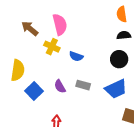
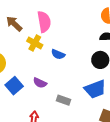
gray rectangle: (83, 85) -> (64, 100), moved
purple semicircle: (60, 86) -> (40, 83), turned -40

